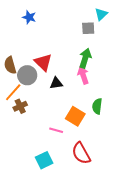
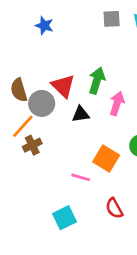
gray square: (88, 28) -> (112, 19), moved
green arrow: (85, 58) -> (97, 81), moved
pink arrow: (83, 75) -> (117, 103), turned 36
red semicircle: (81, 153) -> (114, 208), size x0.7

